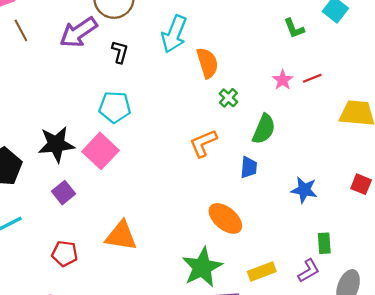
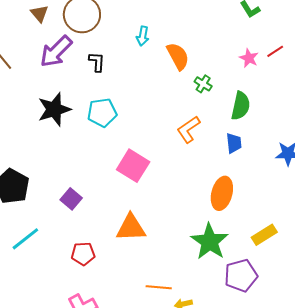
cyan arrow: (174, 34) -> (143, 36), size x0.6
black star: (56, 144) -> (54, 109), moved
pink square: (101, 151) -> (133, 166), moved
orange ellipse: (225, 218) -> (222, 193), turned 76

